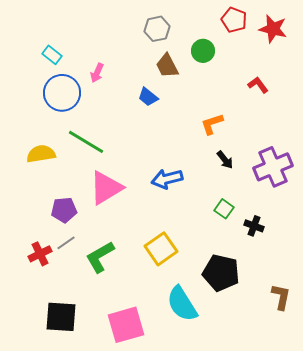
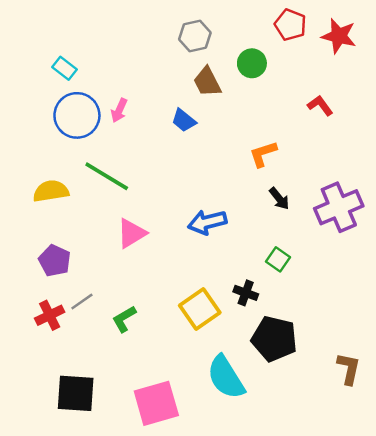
pink arrow: (97, 73) -> (119, 110), moved
pink triangle: (106, 188) -> (132, 233), size x0.7
purple pentagon: (64, 210) -> (55, 261), moved, turned 30
black cross: (254, 226) -> (246, 293), moved
green L-shape: (100, 257) -> (124, 319), size x0.7

